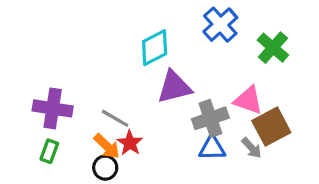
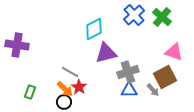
green cross: (273, 48) -> (162, 17), moved
pink triangle: (248, 100) -> (174, 52), moved
purple cross: (53, 108) -> (17, 45), moved

